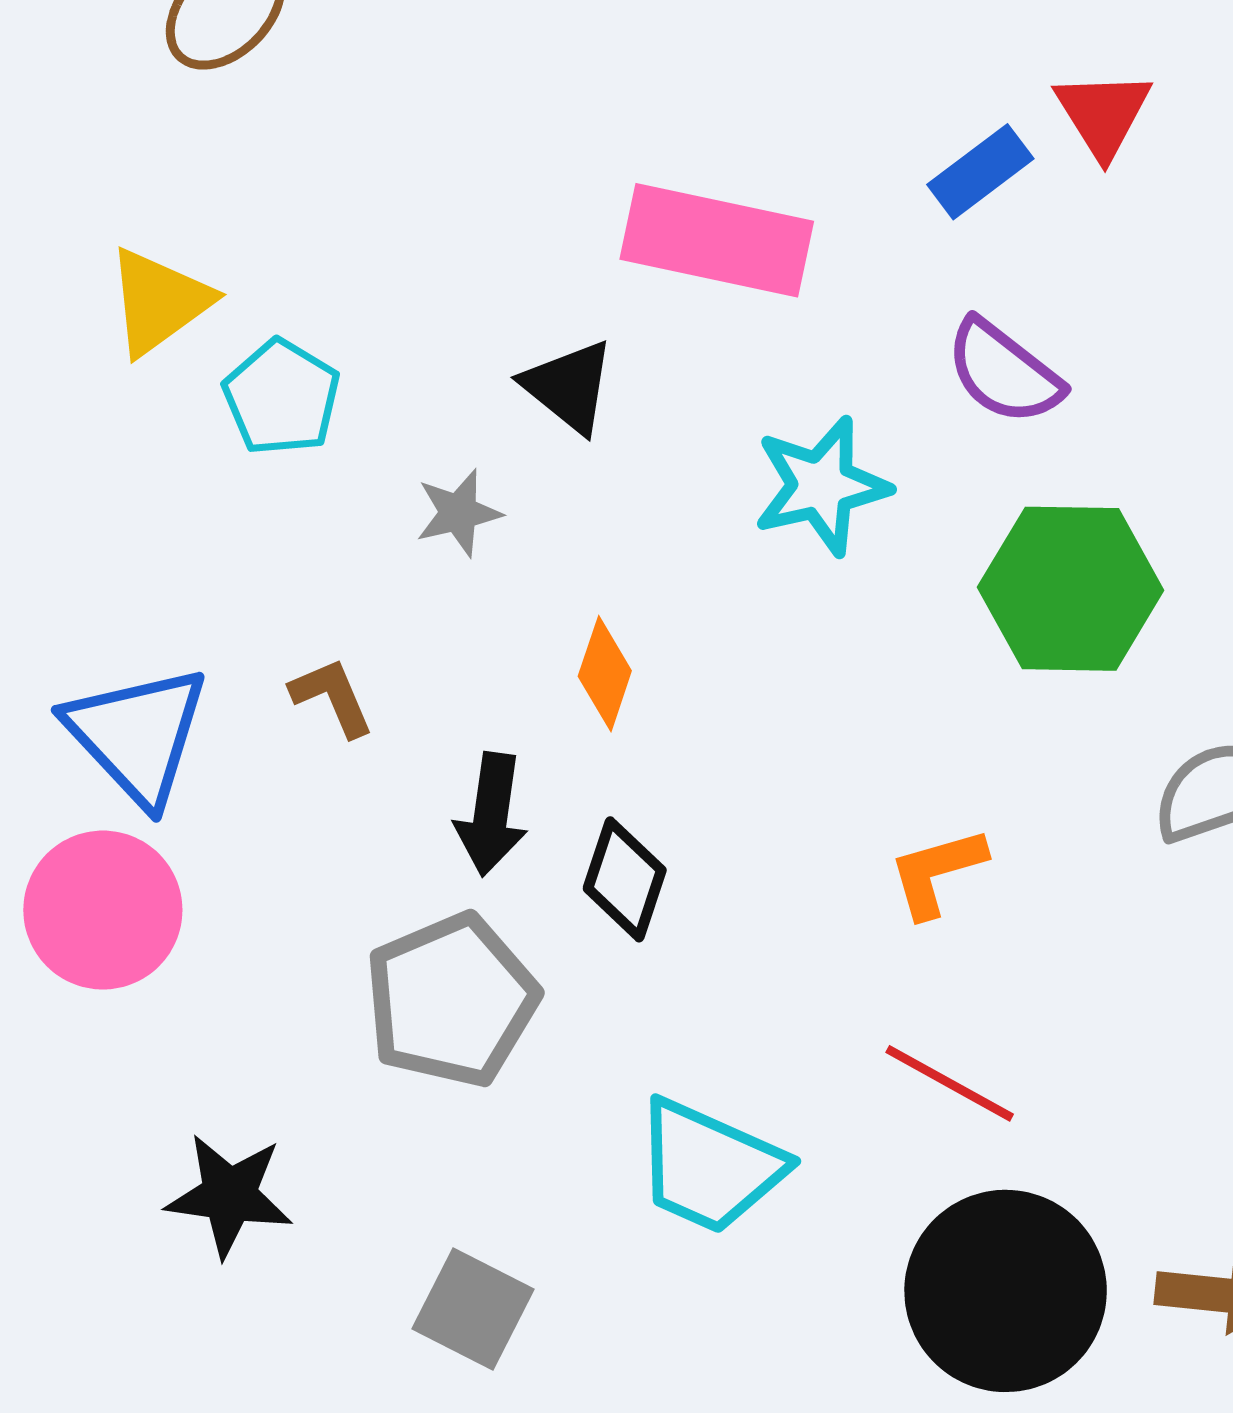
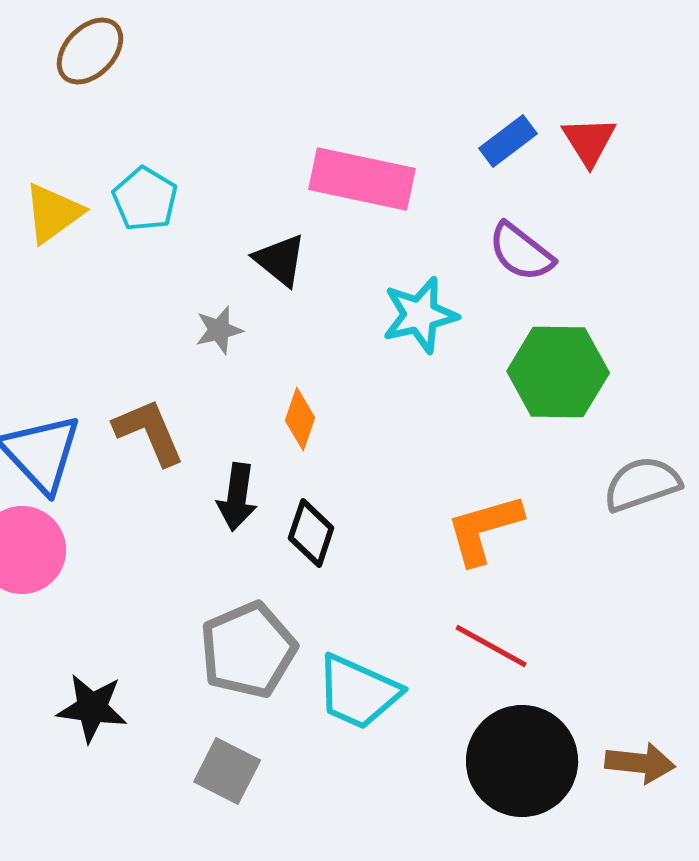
red triangle: (1103, 114) -> (589, 141), moved
cyan pentagon: (282, 397) -> (145, 199), moved
brown L-shape: (332, 697) -> (149, 432), size x1.5
orange L-shape: (937, 872) -> (484, 529), size x1.4
gray pentagon: (451, 1000) -> (248, 650), moved

